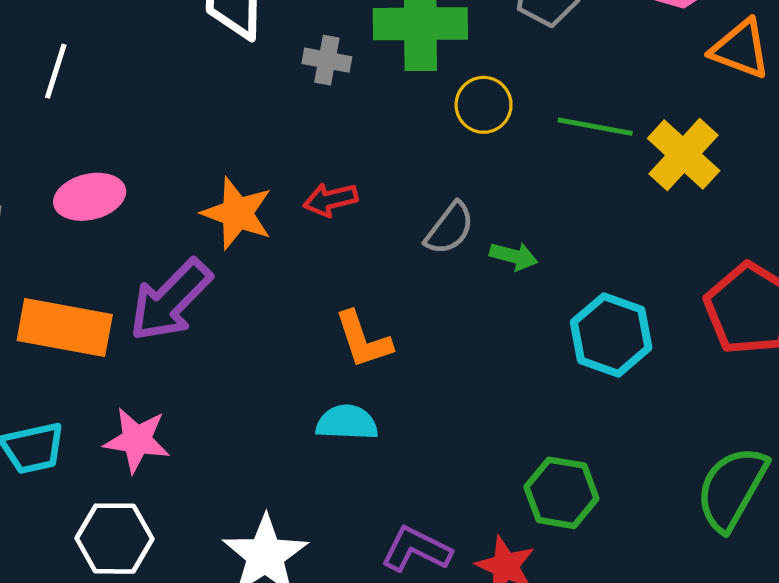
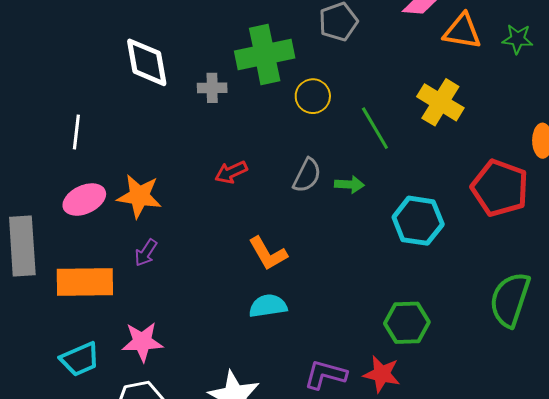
white line: (56, 71) -> (76, 132), moved
green line: (595, 127) -> (375, 128), moved, turned 60
orange star: (237, 213) -> (139, 196), moved
purple arrow: (170, 300) -> (146, 253), size x0.5

